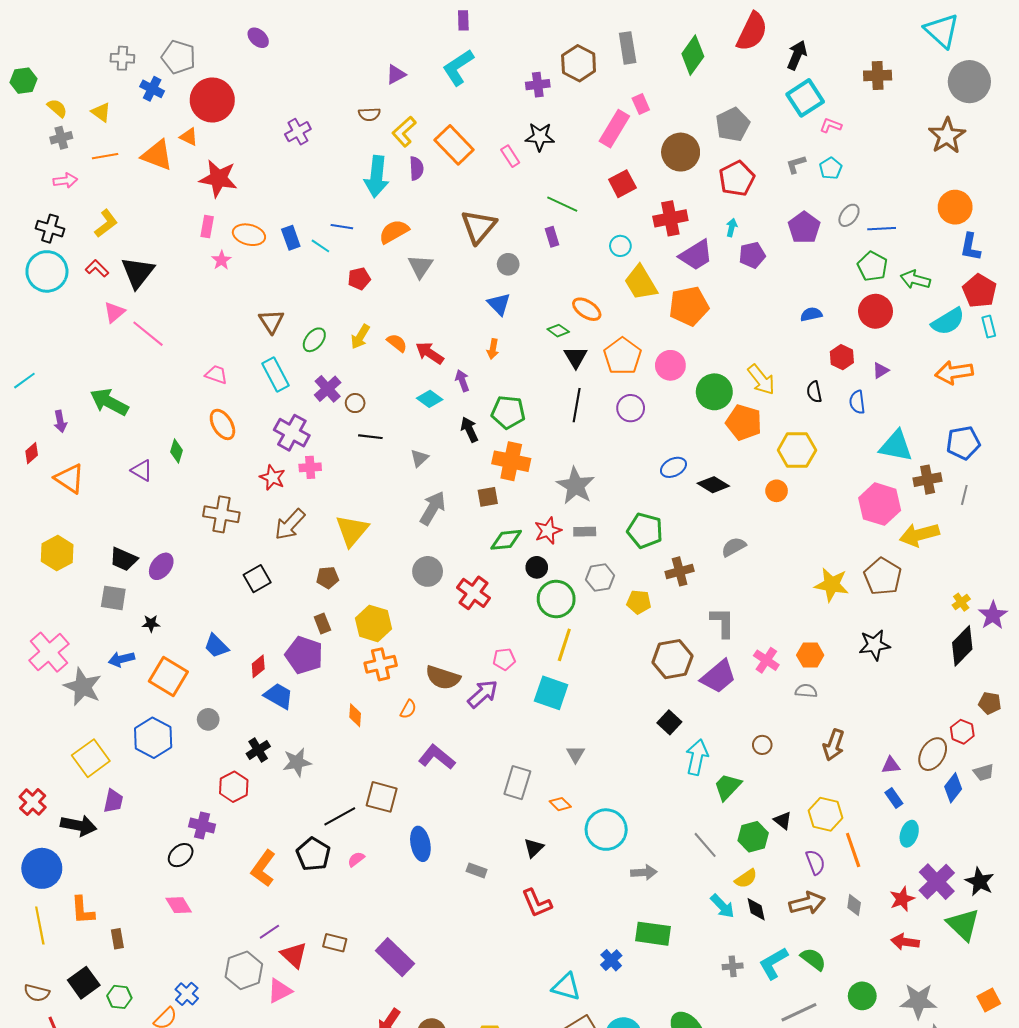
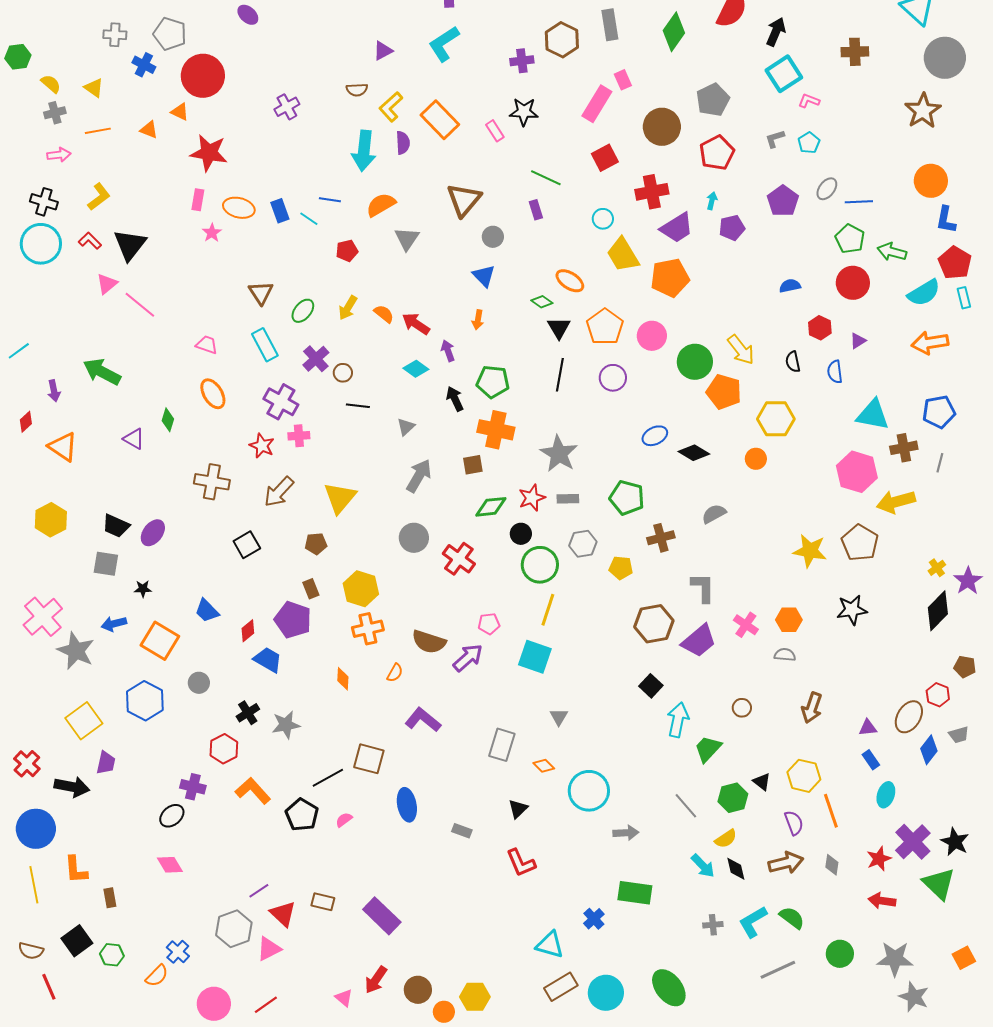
orange triangle: (157, 155) -> (149, 130), size x0.6
orange L-shape: (263, 868) -> (253, 791), moved, turned 102

